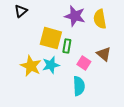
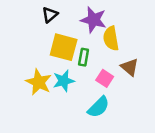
black triangle: (21, 11) -> (50, 15), moved
yellow semicircle: (100, 19) -> (111, 38), moved
cyan semicircle: (79, 86) -> (98, 107), turned 48

